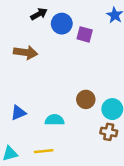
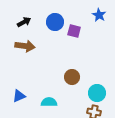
black arrow: (39, 14) -> (24, 22), moved
brown circle: (86, 99) -> (72, 77), moved

